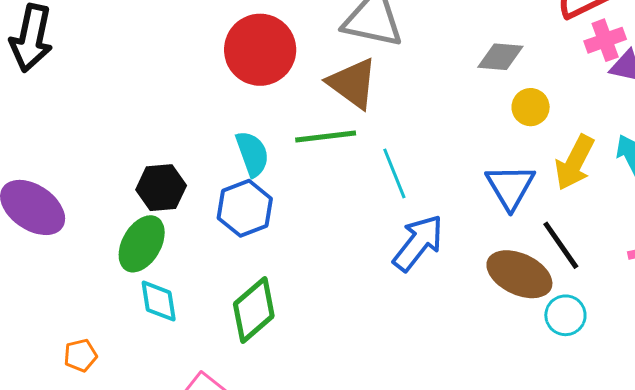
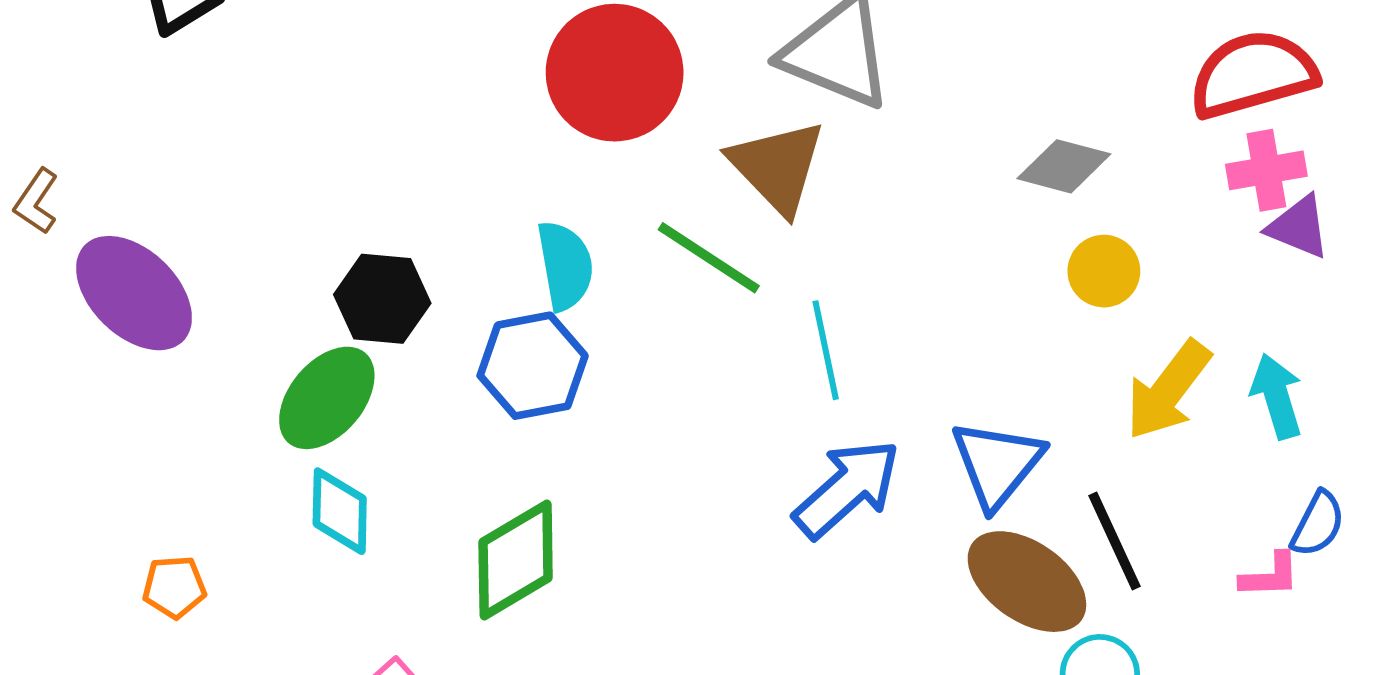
green line: (326, 137) -> (709, 258), turned 30
blue triangle: (510, 187) -> (997, 464), moved

